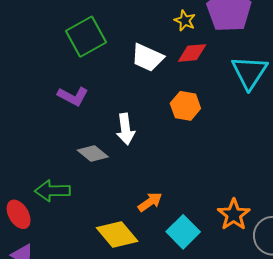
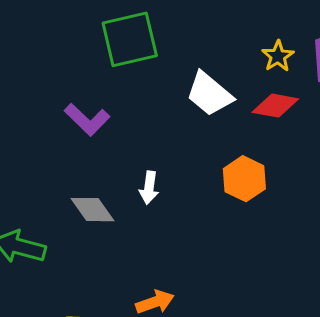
white arrow: (126, 129) -> (149, 188), size x0.7

